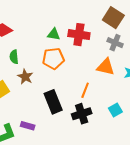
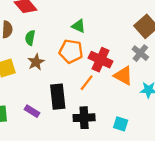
red cross: (79, 35) -> (101, 60), moved
orange line: (85, 90) -> (87, 83), moved
cyan square: (115, 110) -> (121, 124), turned 32
purple rectangle: (28, 126) -> (32, 111), moved

